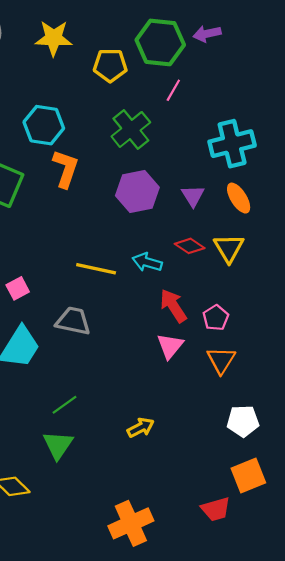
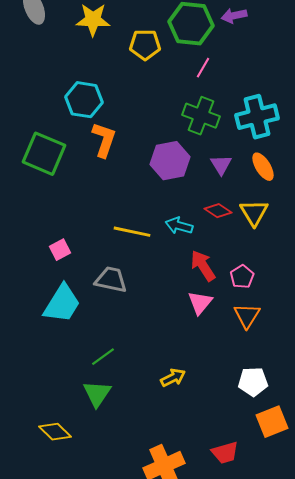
green cross: (131, 129) -> (201, 116), moved, turned -30
white pentagon: (243, 421) -> (253, 382), moved
red trapezoid: (216, 509) -> (225, 453), moved

